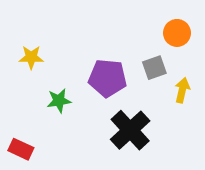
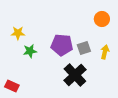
gray square: (154, 68) -> (84, 48), moved
green star: (59, 101) -> (30, 51), moved

